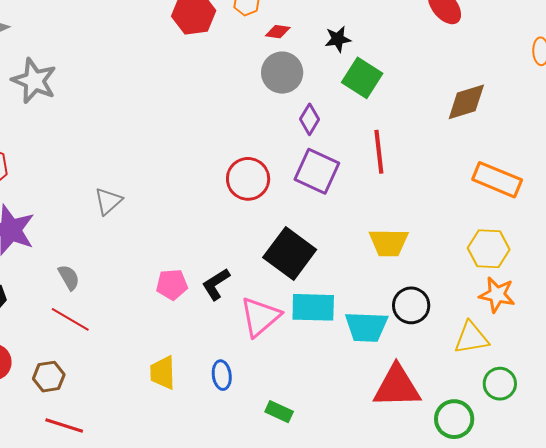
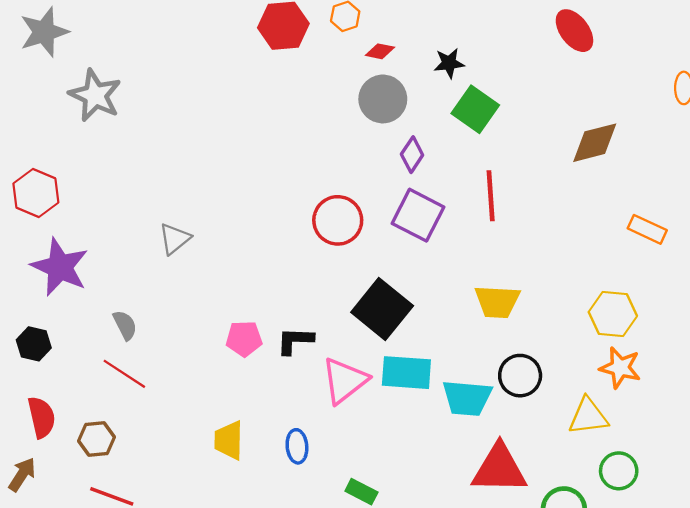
orange rectangle: (497, 180) -> (647, 229), moved, size x0.7
black L-shape: (216, 284) -> (295, 341), turned 32

